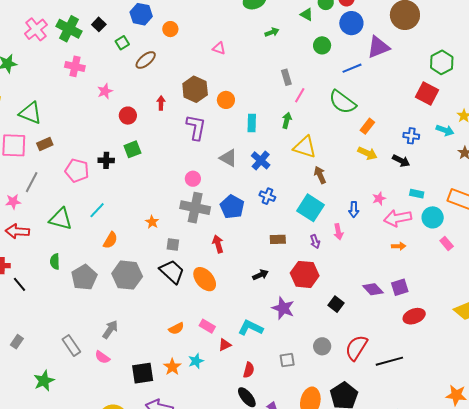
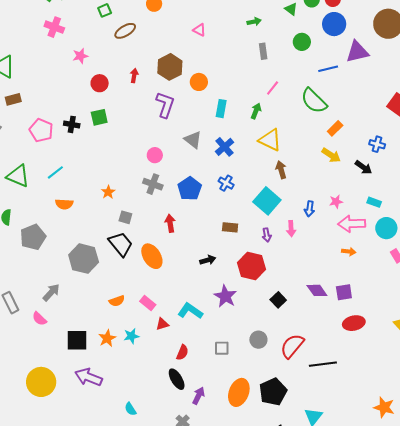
gray rectangle: (286, 77) -> (263, 51), moved
gray cross: (195, 208) -> (153, 184), size x0.7
orange semicircle: (110, 240) -> (64, 204), turned 54
gray hexagon: (127, 275) -> (84, 259), moved

